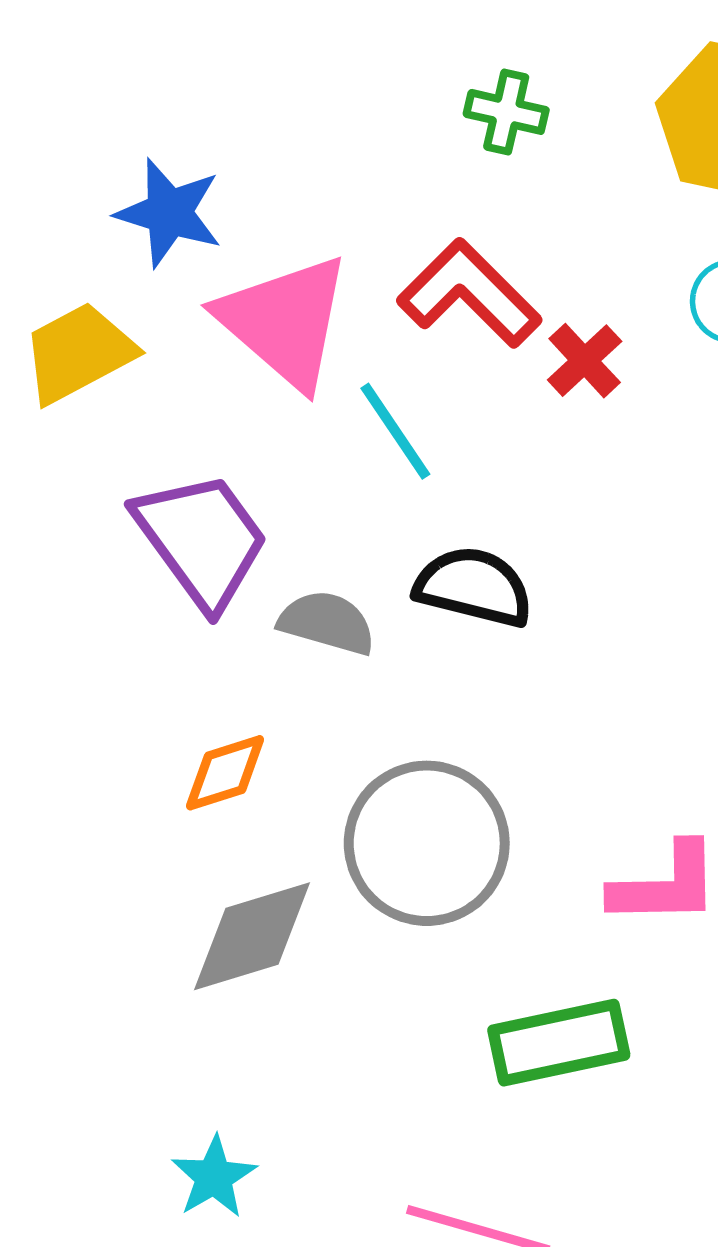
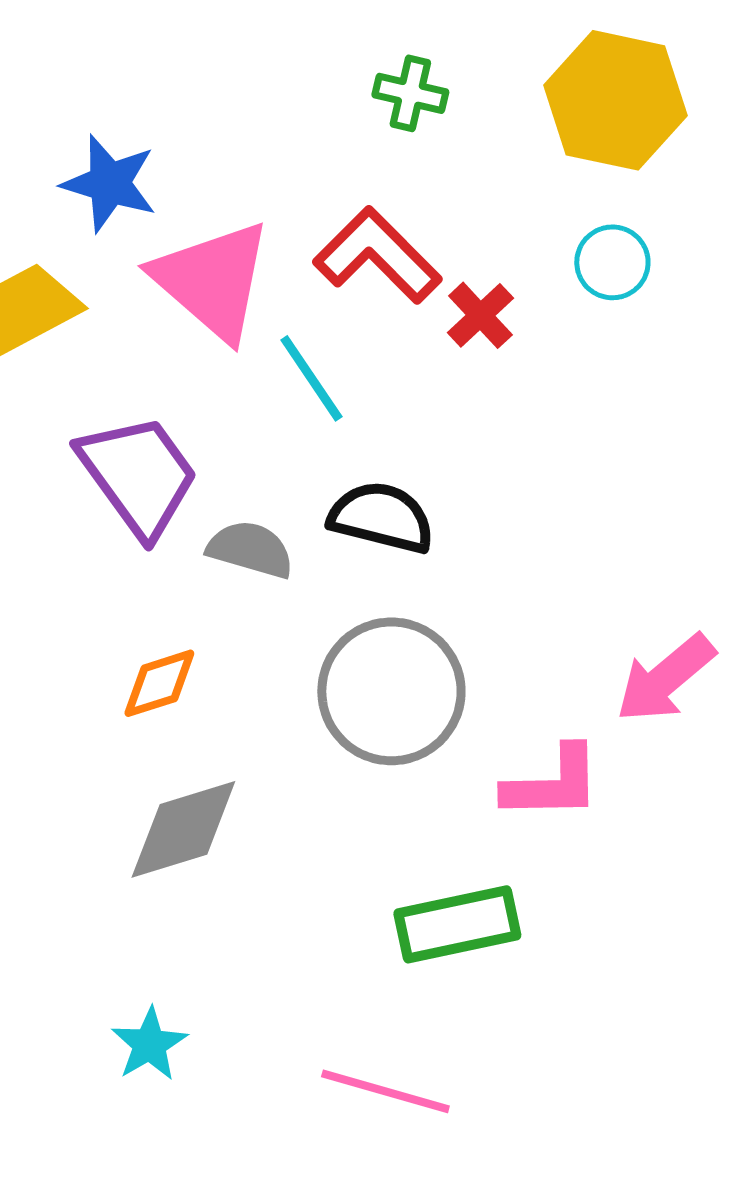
gray circle: (427, 843) -> (391, 691), moved

